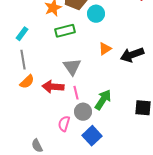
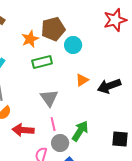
red arrow: (53, 87) -> (23, 130), moved

